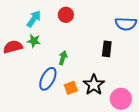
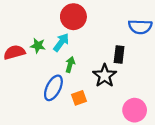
red circle: (66, 15) -> (73, 17), size x1.5
cyan arrow: (34, 19) -> (61, 42), moved
black star: (94, 85) -> (105, 76), moved

